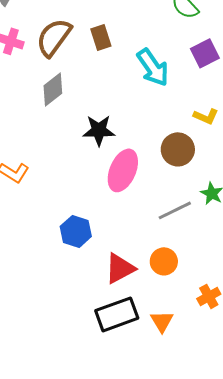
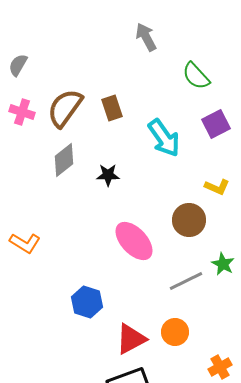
black star: (99, 130) -> (108, 175), moved, size x0.7
pink ellipse: (123, 170) -> (134, 241), turned -66

